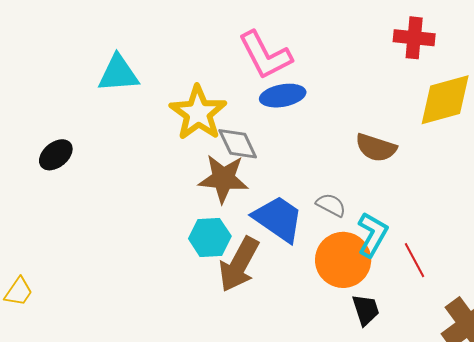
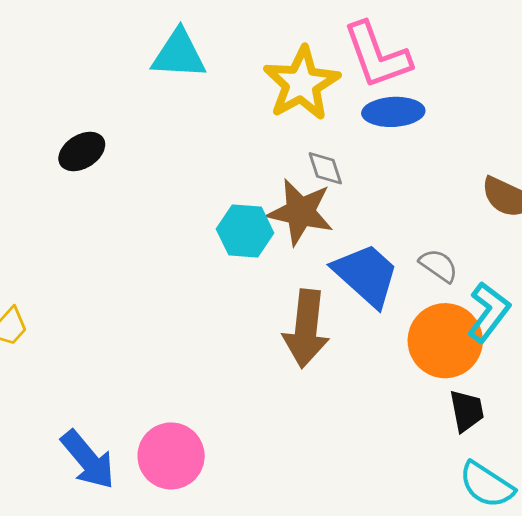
yellow star: (198, 113) -> (301, 83), moved
gray diamond: (238, 144) -> (325, 168), size x0.7
cyan hexagon: (210, 237) -> (245, 231), moved
brown arrow: (239, 264) -> (306, 329), turned -30

